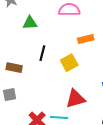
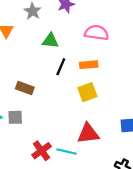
orange rectangle: (86, 39) -> (89, 65), moved
black line: (42, 53) -> (61, 67), moved

